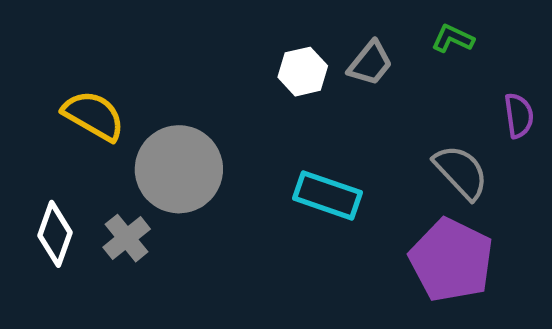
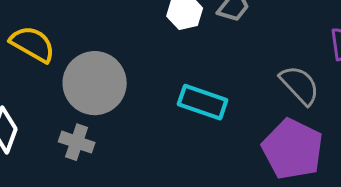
gray cross: (127, 238) -> (77, 142), moved, turned -32

